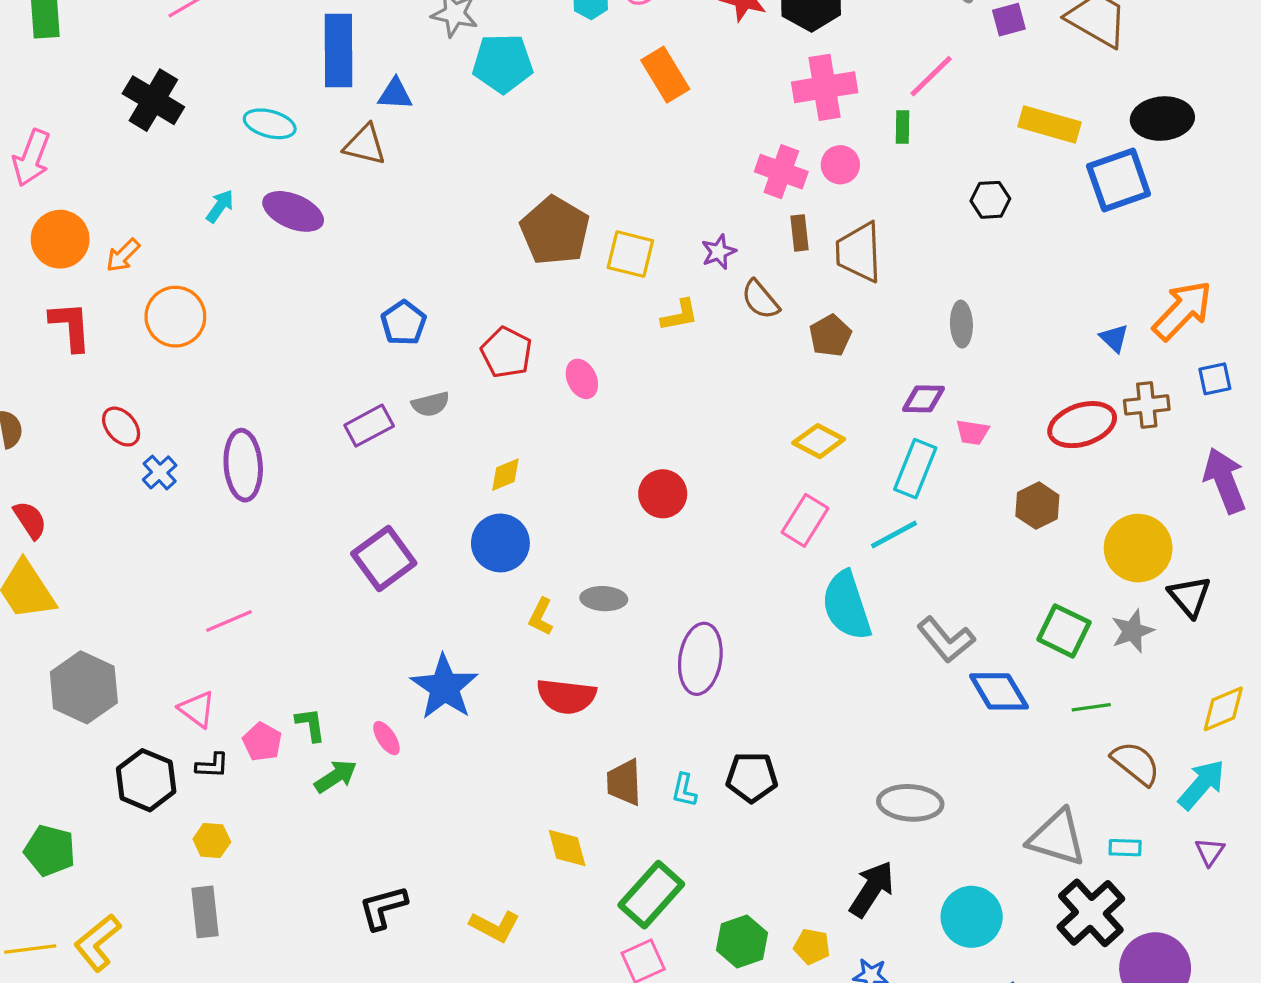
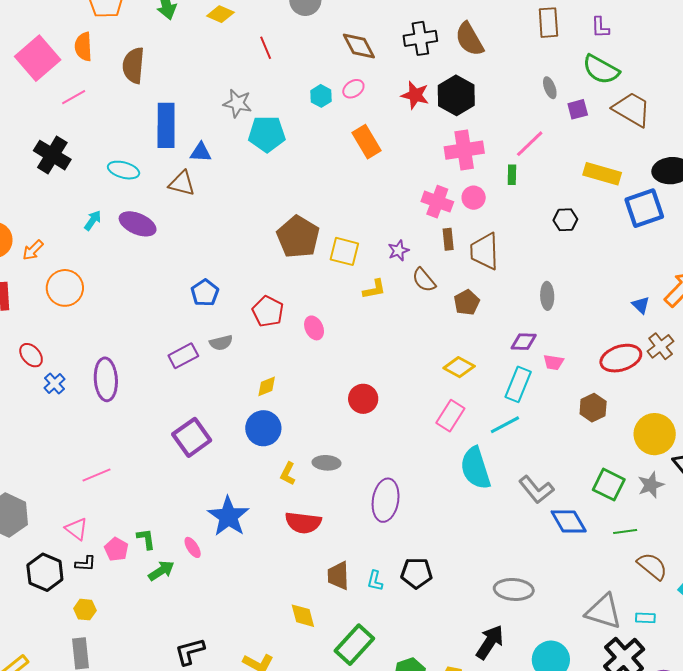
brown cross: (1147, 405) -> (661, 346), turned -32

